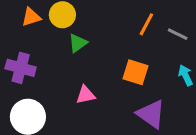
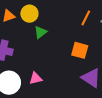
pink triangle: (86, 95) -> (36, 78), moved

